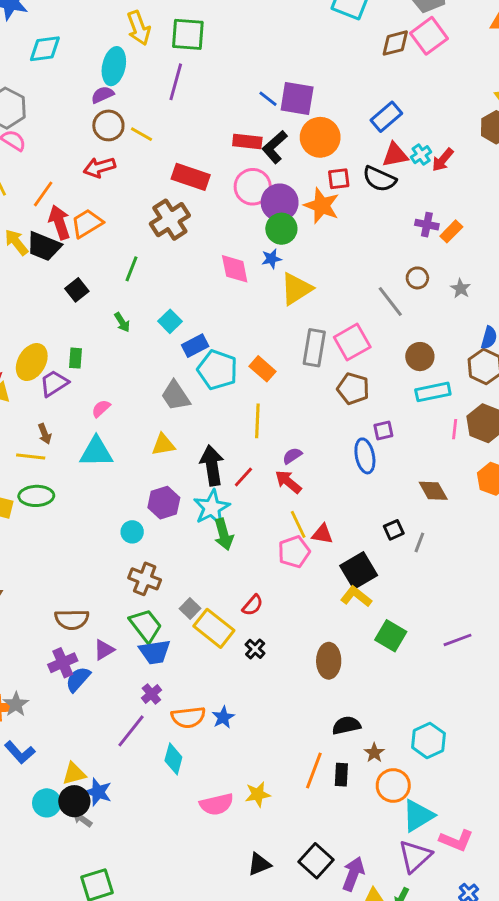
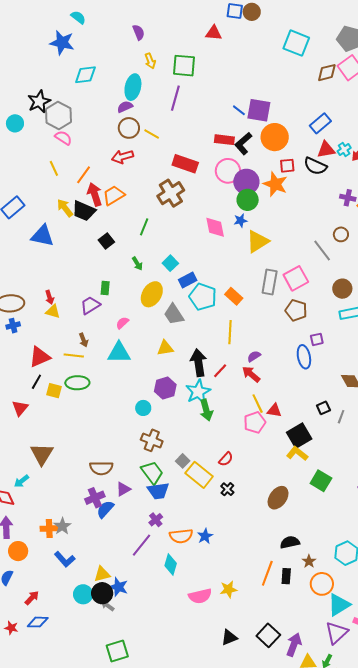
yellow arrow: (139, 28) -> (150, 61), size x0.7
yellow ellipse: (32, 362) -> (152, 294), moved
brown ellipse: (329, 661) -> (278, 498), turned 35

